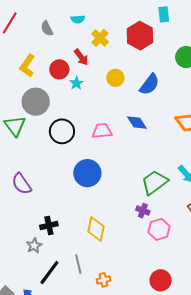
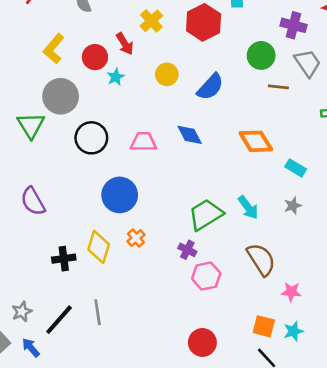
yellow diamond: (96, 229) -> (99, 247), moved
gray star: (34, 246) -> (22, 312), moved
orange cross: (104, 280) -> (136, 238), moved, turned -32

